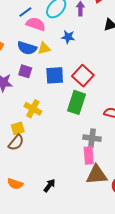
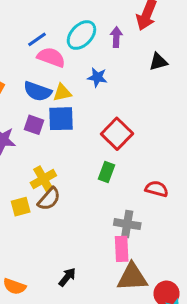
blue square: (55, 75) -> (61, 119), moved
green rectangle: (76, 102) -> (106, 172), size x0.6
yellow cross: (33, 109) -> (43, 179), turned 30
brown semicircle: (16, 143) -> (49, 199), moved
black arrow: (49, 185) -> (67, 277), moved

